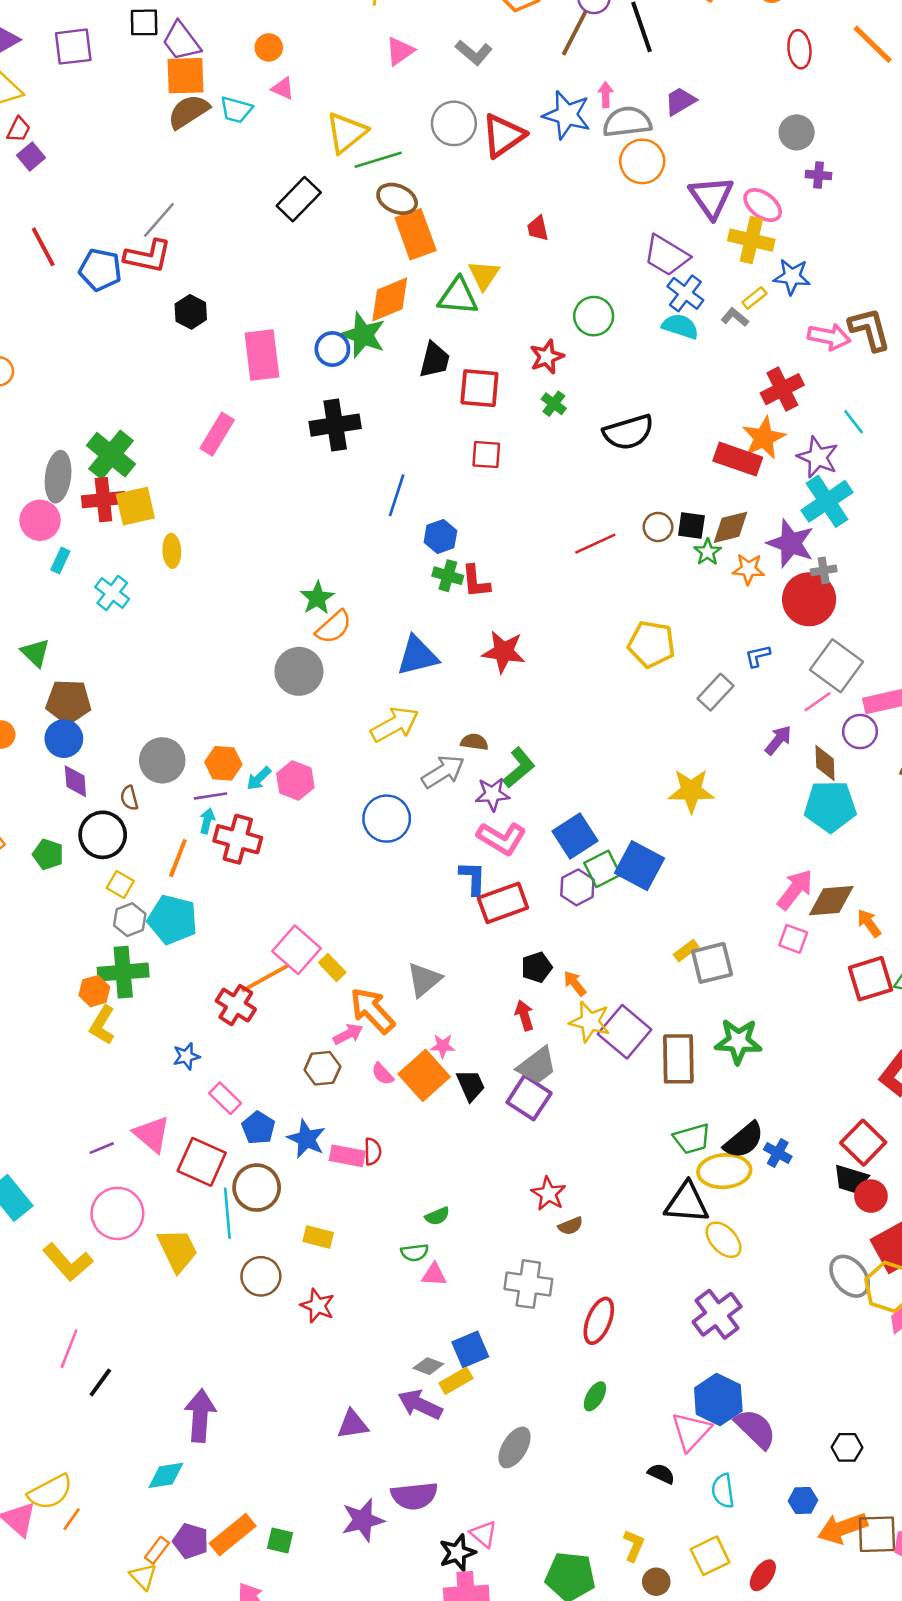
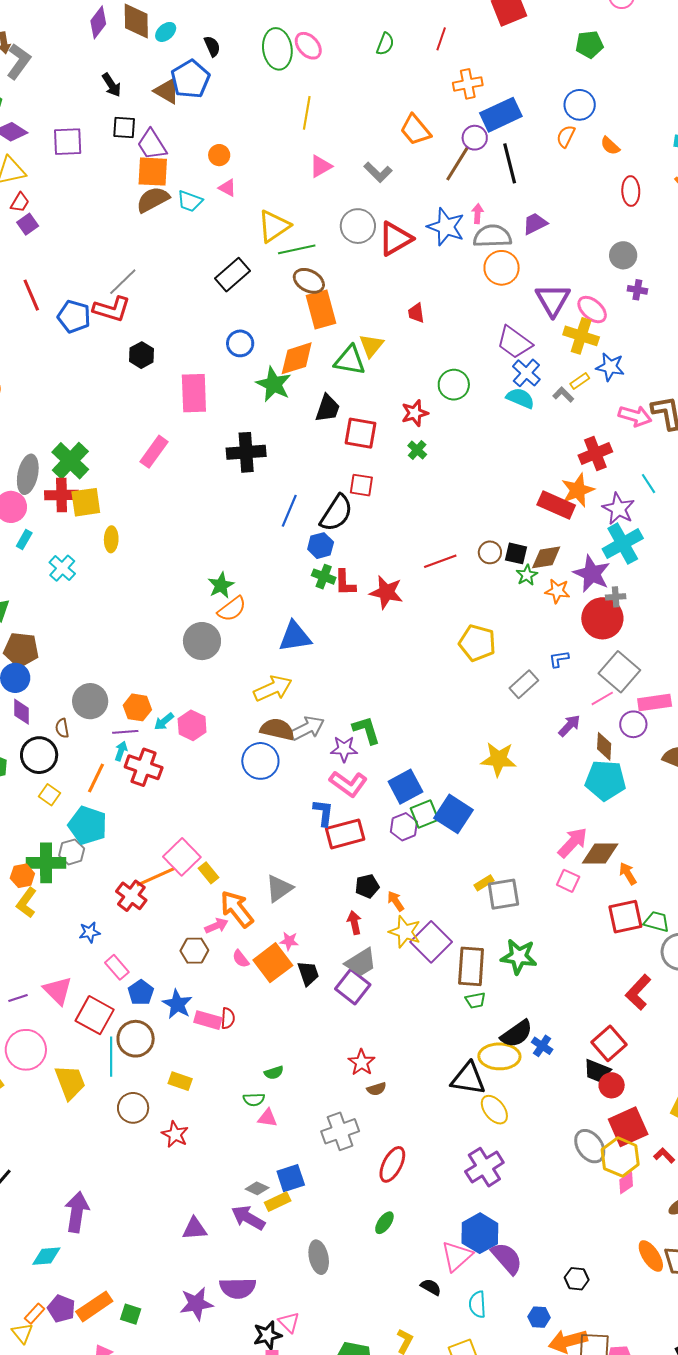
blue circle: (332, 349) -> (240, 343), moved
black semicircle: (628, 432) -> (336, 513), moved, turned -45
red star: (504, 652) -> (386, 592), moved
brown semicircle: (474, 742) -> (277, 729), moved, size x1.6
green L-shape: (519, 768) -> (366, 730), turned -72
gray hexagon: (130, 920) -> (72, 852), moved
green trapezoid: (692, 1139) -> (475, 1000), moved, size x0.7
gray cross: (528, 1284) -> (340, 1131), turned -33
gray ellipse: (514, 1447) -> (319, 1257), turned -48

